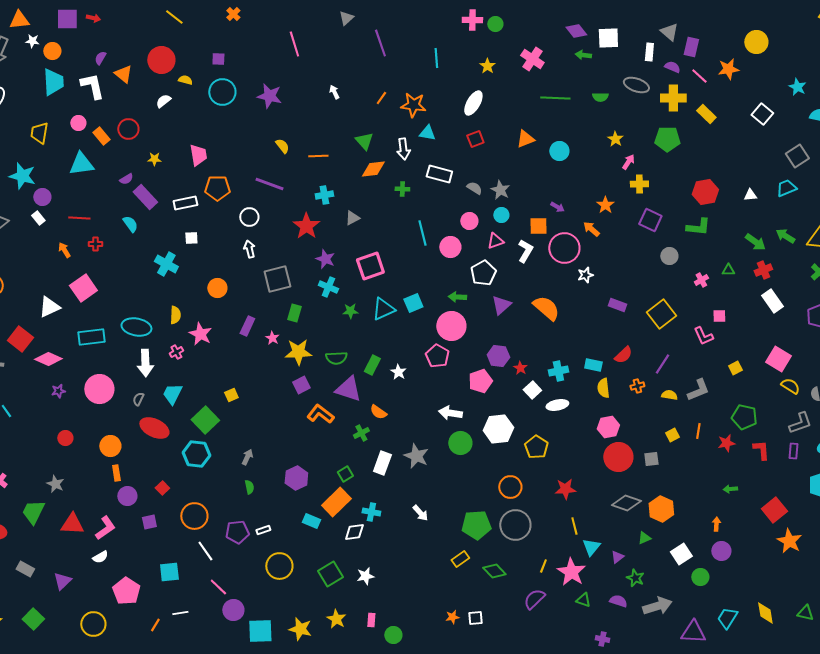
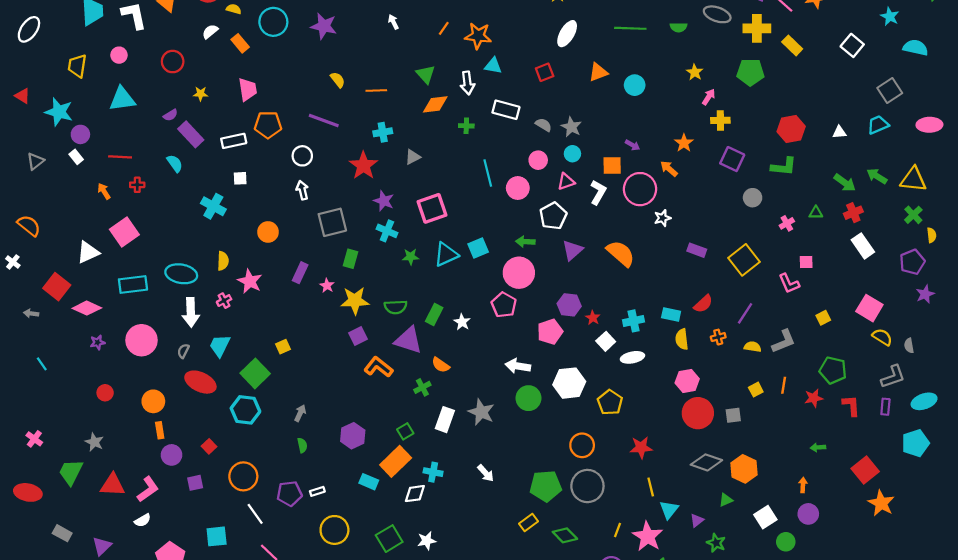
white ellipse: (473, 103) -> (567, 34), moved
orange rectangle: (101, 136) -> (240, 43), moved

